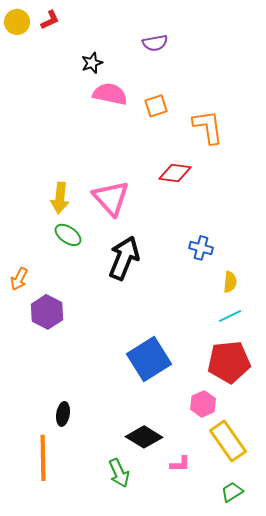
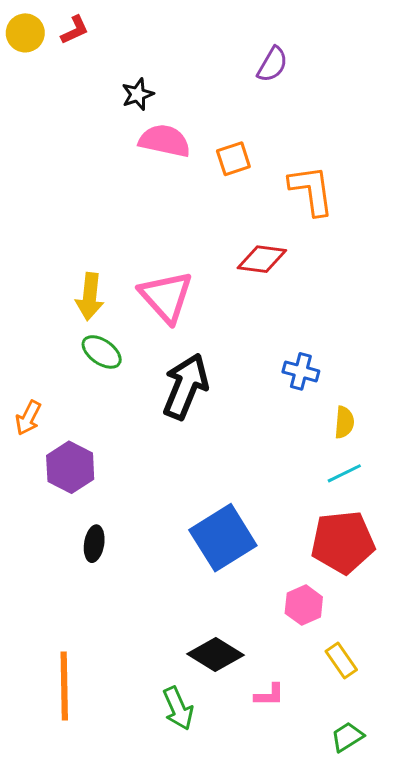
purple semicircle: (155, 43) -> (272, 64), moved, turned -50
black ellipse: (63, 414) -> (94, 544), moved
yellow rectangle: (228, 441) -> (341, 660), size x0.6

